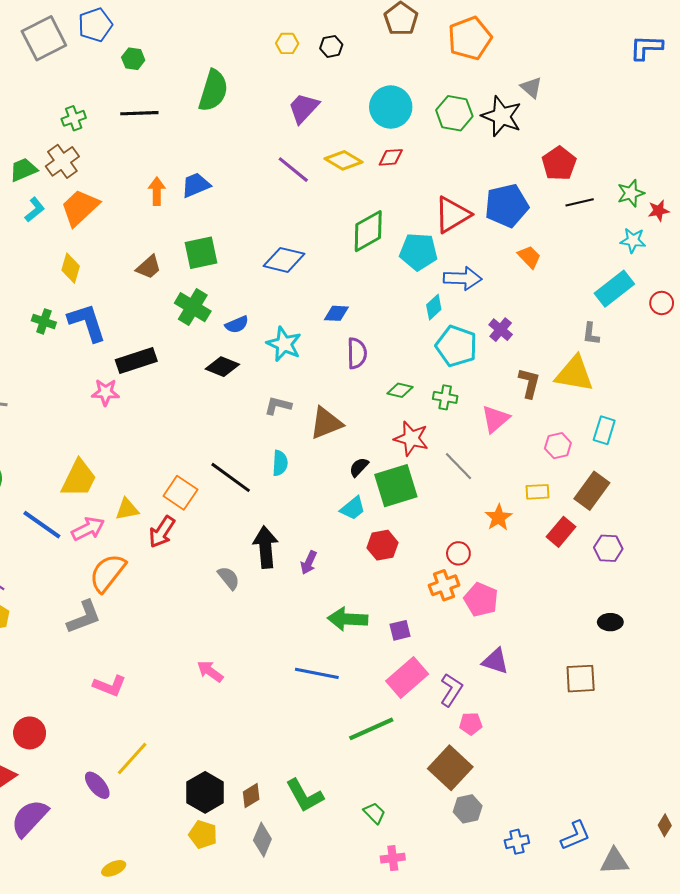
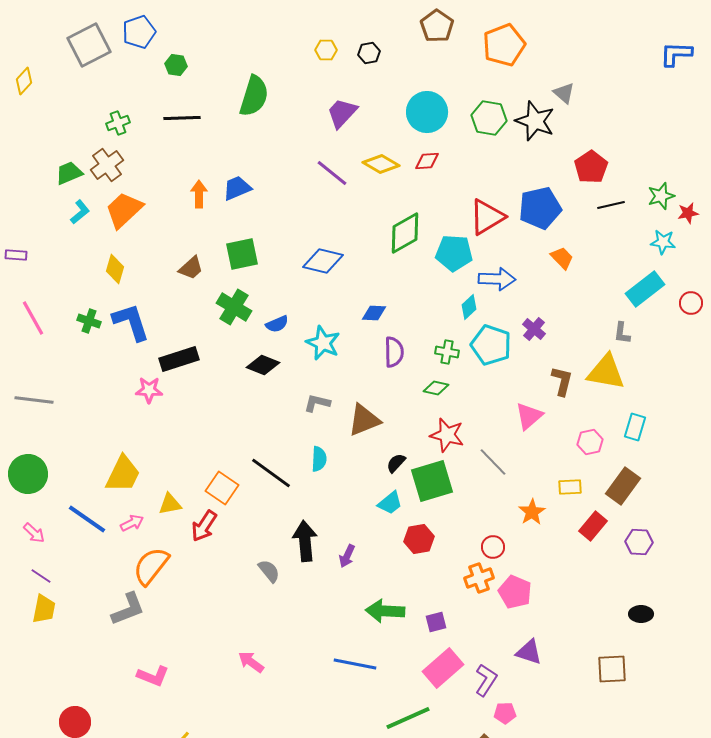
green cross: (445, 397) -> (447, 352), moved
pink arrow: (88, 529) -> (132, 523), size x0.7

